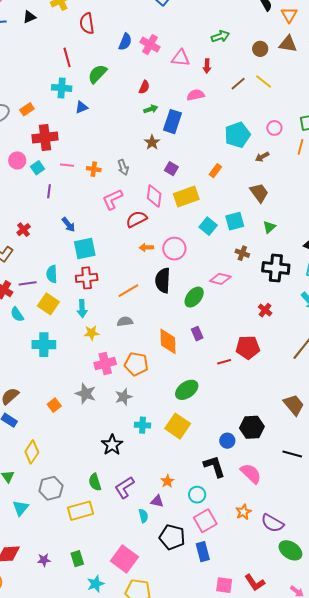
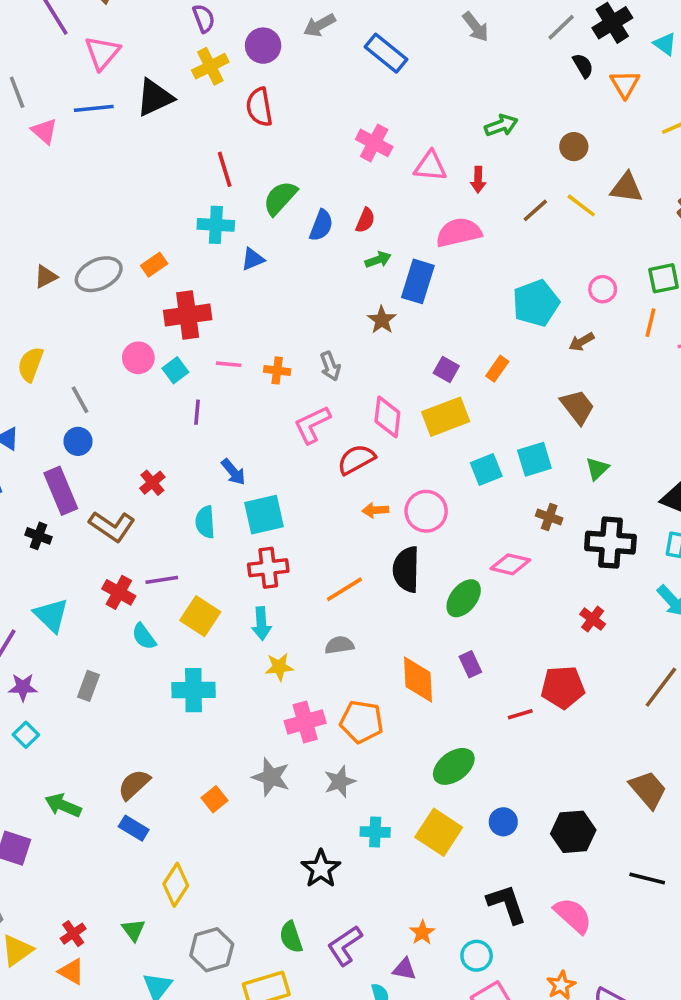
black triangle: (29, 17) -> (155, 98), size x1.6
blue semicircle: (125, 42) -> (321, 225), moved
brown triangle: (288, 44) -> (626, 188), moved
pink semicircle: (196, 95) -> (459, 232), size x1.4
purple square: (171, 169) -> (446, 369), moved
cyan square: (208, 226) -> (486, 469), turned 30
cyan semicircle: (52, 274) -> (205, 522), moved
blue circle: (227, 441) -> (503, 822), moved

